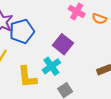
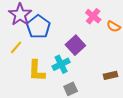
blue pentagon: (22, 31) -> (38, 27), turned -30

